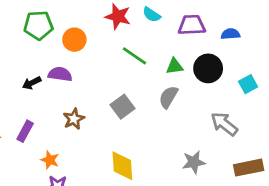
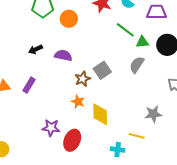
green line: (134, 56) -> (125, 30), moved
purple semicircle: (60, 74) -> (63, 55), moved
brown star: (74, 119) -> (83, 79), moved
orange star: (50, 160) -> (78, 102), moved

